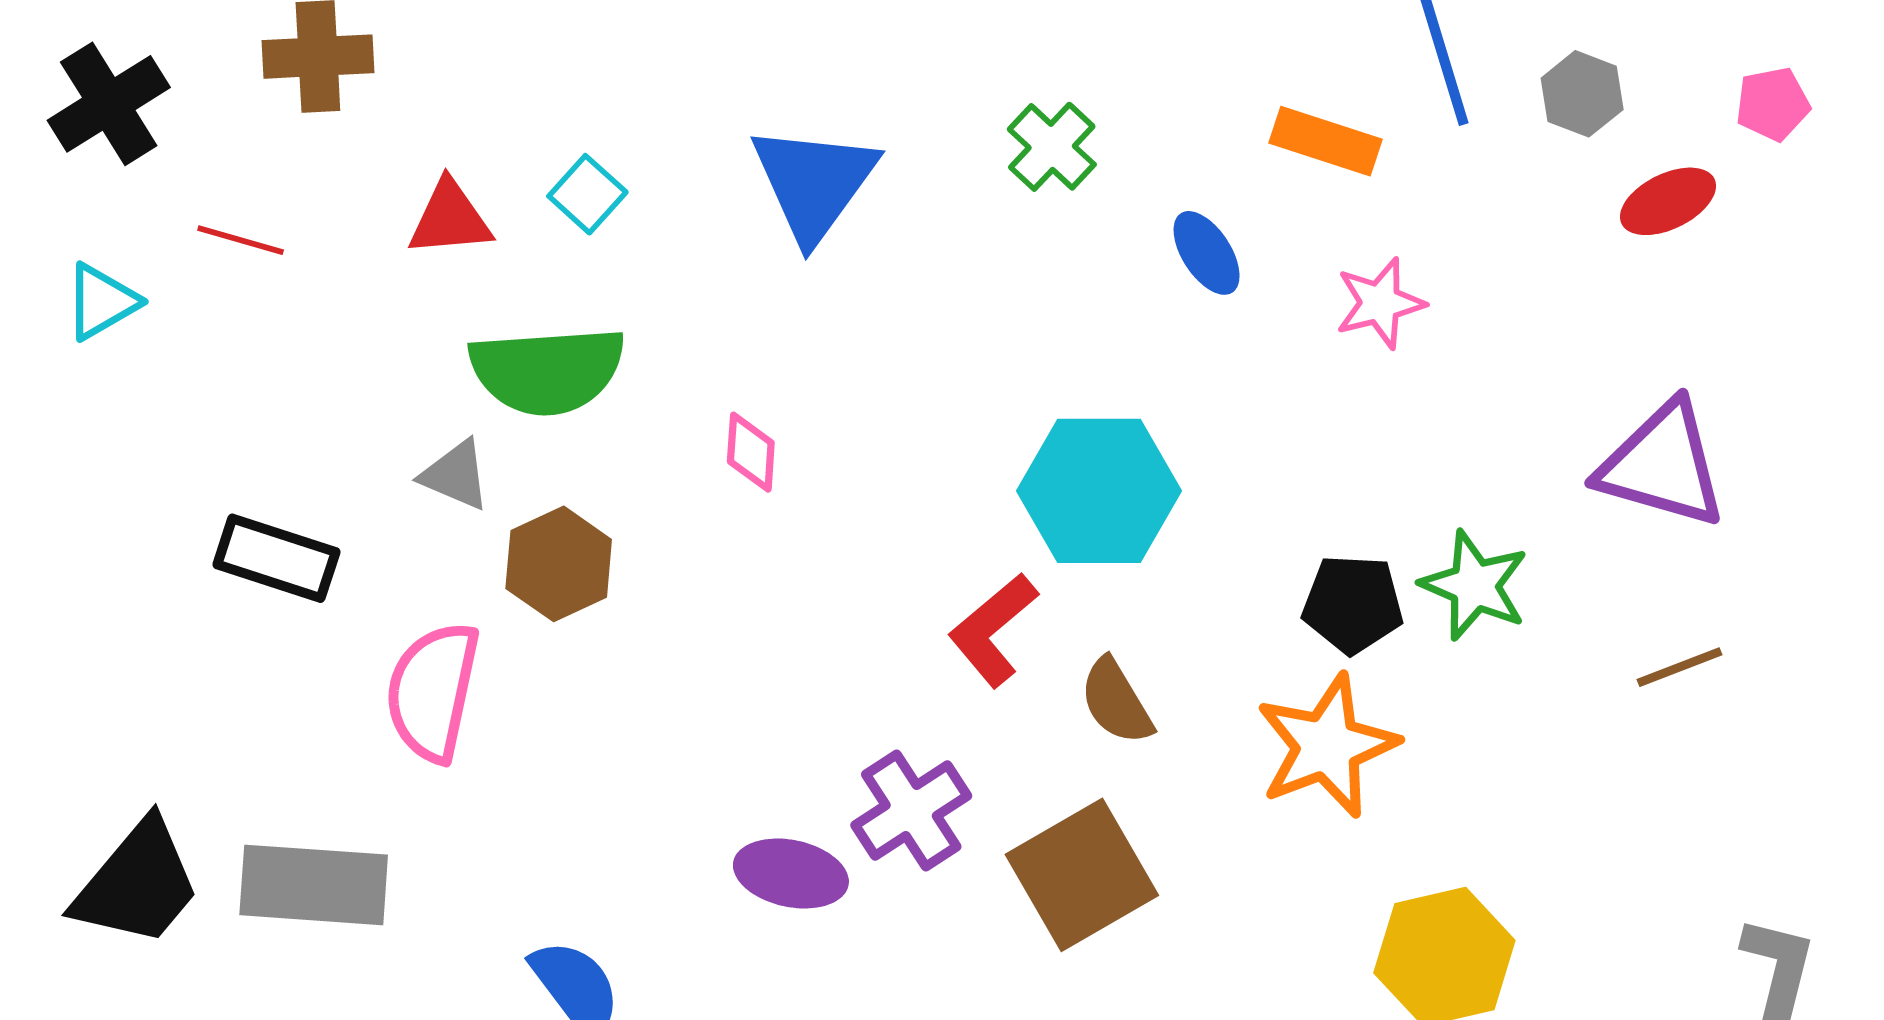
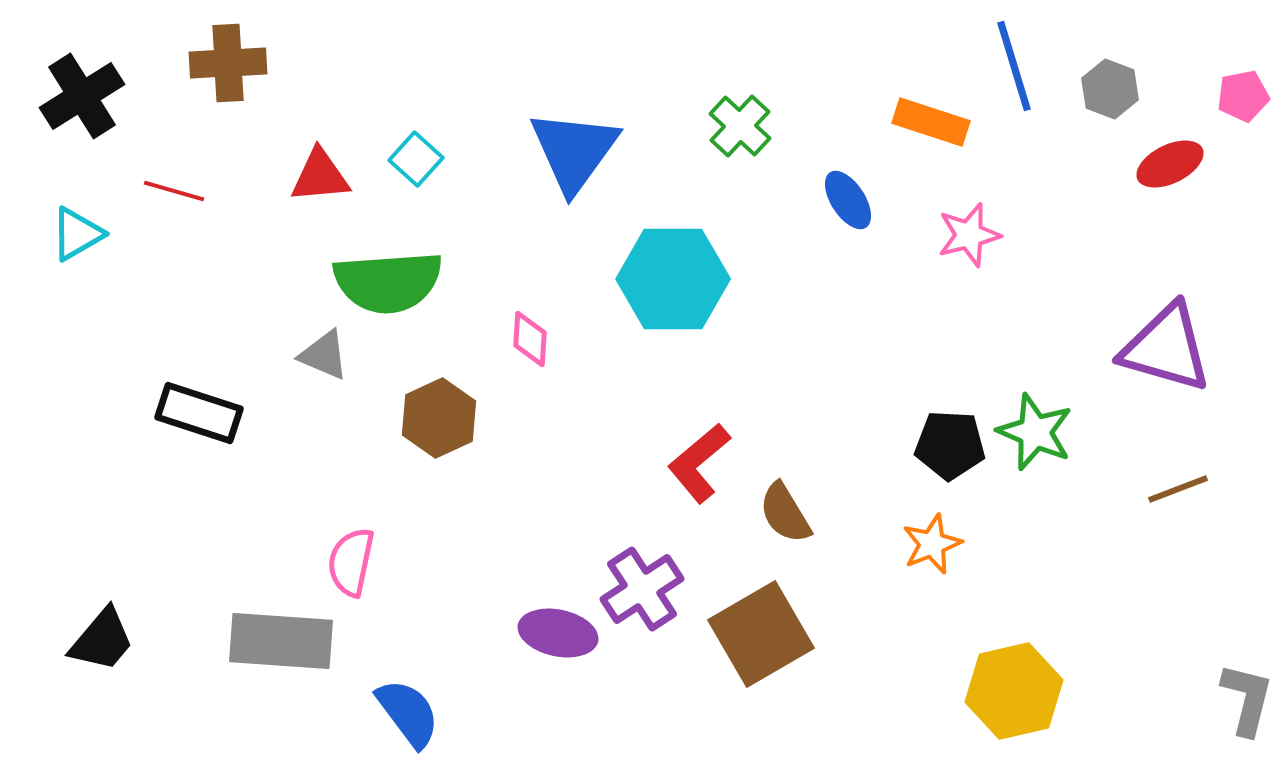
cyan hexagon: (1099, 491) -> (673, 279), moved
brown hexagon: (559, 564) -> (439, 418), moved
pink semicircle: (433, 691) -> (351, 562), moved, size x0.7
orange star: (1327, 746) -> (932, 544), size x0.6
black trapezoid: (137, 884) -> (102, 640), size x0.7
gray rectangle: (314, 885) -> (281, 641), moved

